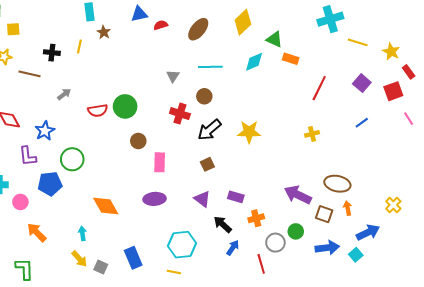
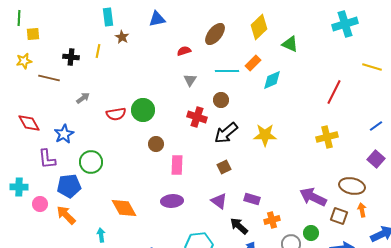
red semicircle: (161, 25) -> (184, 51), moved
yellow line: (358, 42) -> (372, 67), moved
orange rectangle: (291, 59) -> (253, 63), moved, turned -63
cyan diamond: (254, 62) -> (272, 80), moved
purple square: (362, 83) -> (376, 159), moved
yellow cross: (312, 134) -> (327, 137), size x1.5
orange arrow: (37, 232) -> (66, 215), moved

